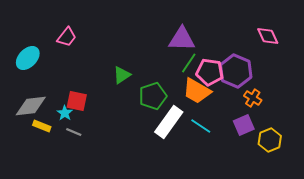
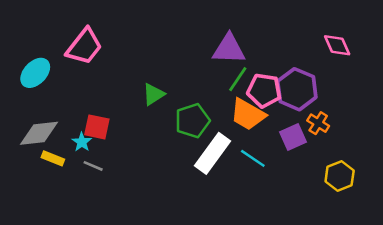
pink trapezoid: (67, 37) -> (84, 46), size x1.5
purple square: (244, 125) -> (293, 137), moved

